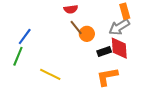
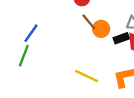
black rectangle: (104, 52) -> (121, 38), moved
yellow line: (50, 74) -> (87, 76), moved

